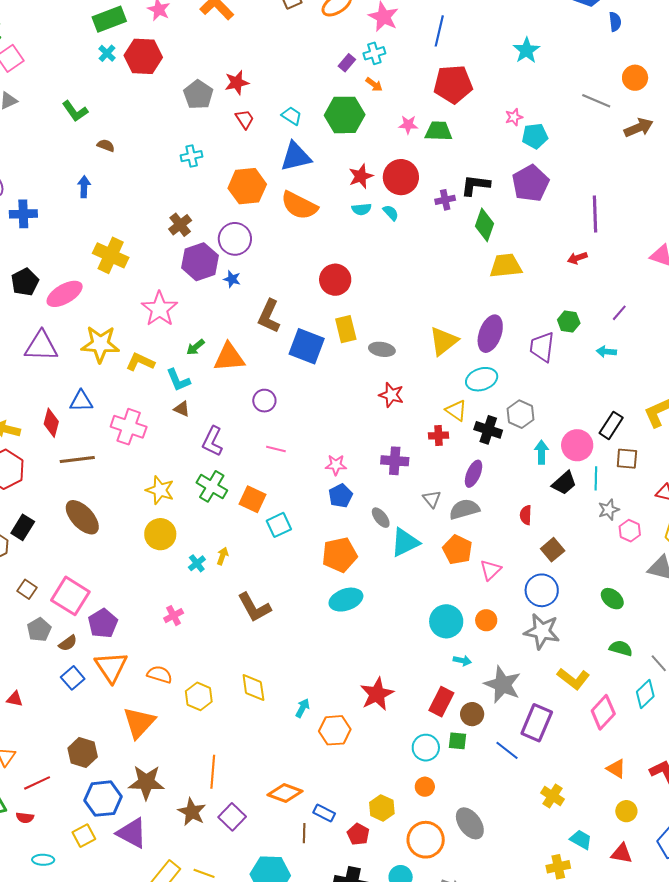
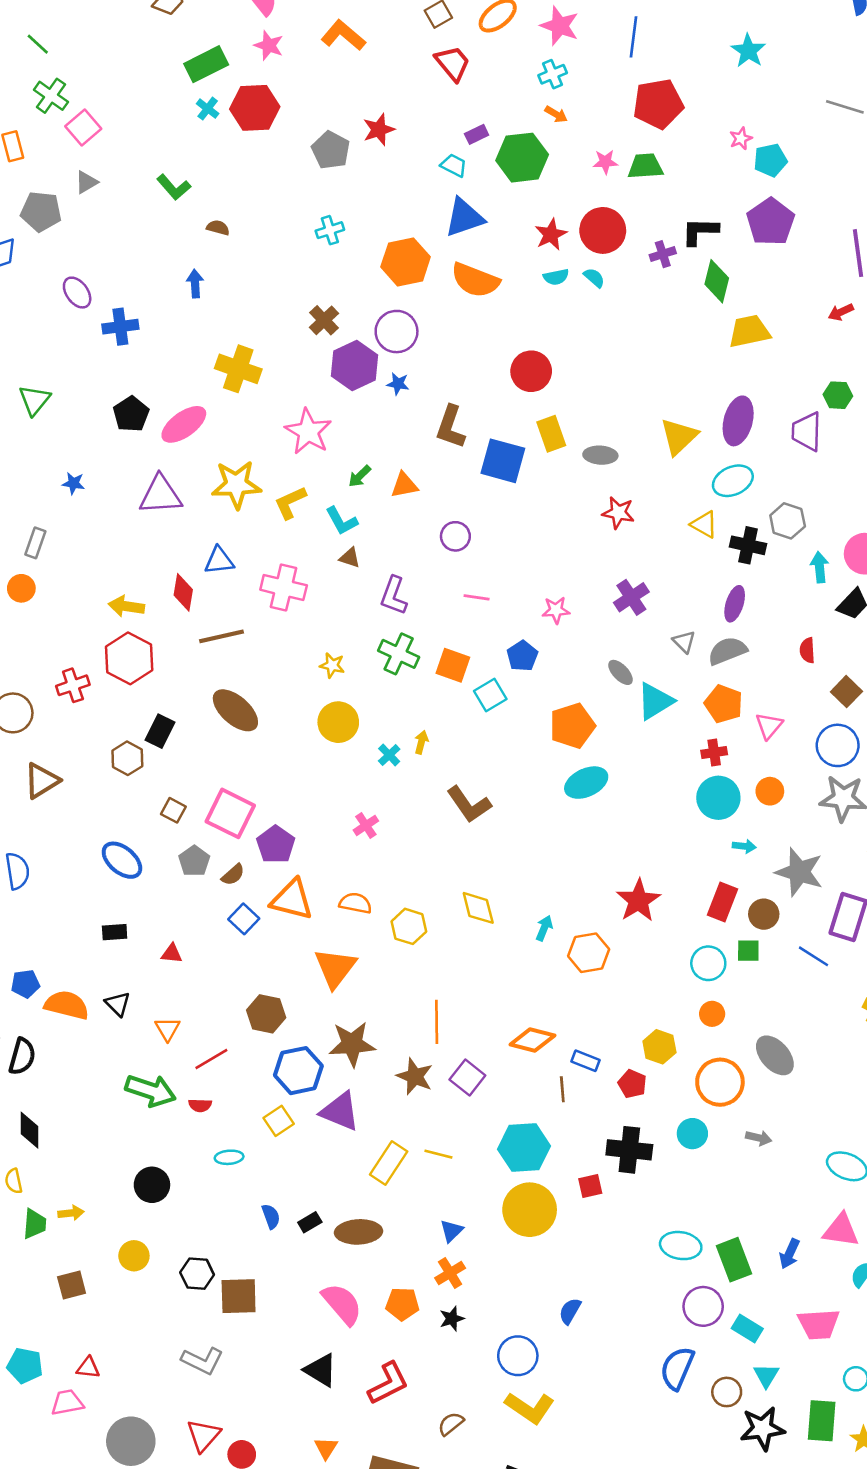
purple rectangle: (347, 63) -> (477, 134), moved, turned 30
red trapezoid: (245, 119) -> (453, 63), moved, size x1.4
orange triangle: (229, 357) -> (404, 485), size x0.7
yellow L-shape: (140, 362) -> (290, 503), turned -44
red cross: (438, 435) -> (714, 753), moved
purple cross: (395, 461) -> (631, 597), turned -32
yellow star: (160, 490) -> (332, 665), size x0.7
blue pentagon: (340, 496) -> (522, 656), moved
orange triangle: (111, 667) -> (292, 900), turned -36

